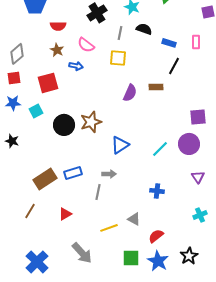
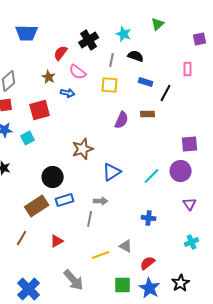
red semicircle: (58, 26) -> (61, 53), moved, turned 126
blue rectangle: (169, 43) -> (146, 82), moved
black circle: (64, 125) -> (53, 177), moved

